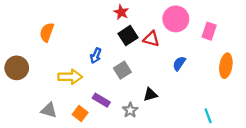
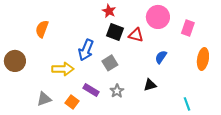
black square: (128, 36) -> (115, 32), turned -36
blue arrow: (96, 56) -> (86, 50), size x1.5
black triangle: (150, 95) -> (150, 85), moved
gray triangle: (49, 110) -> (44, 99), turned -35
gray star: (130, 110) -> (117, 91), moved

